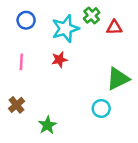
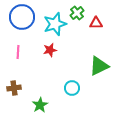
blue circle: (26, 20) -> (22, 17), size x1.6
brown cross: (17, 105) -> (14, 88), turned 32
cyan circle: (101, 108) -> (72, 88), moved

